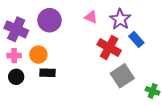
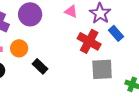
black rectangle: (47, 73) -> (40, 66), moved, turned 42
gray square: (122, 76) -> (102, 69), turned 30

